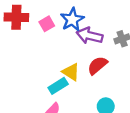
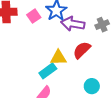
yellow triangle: (71, 72) -> (58, 58), turned -30

